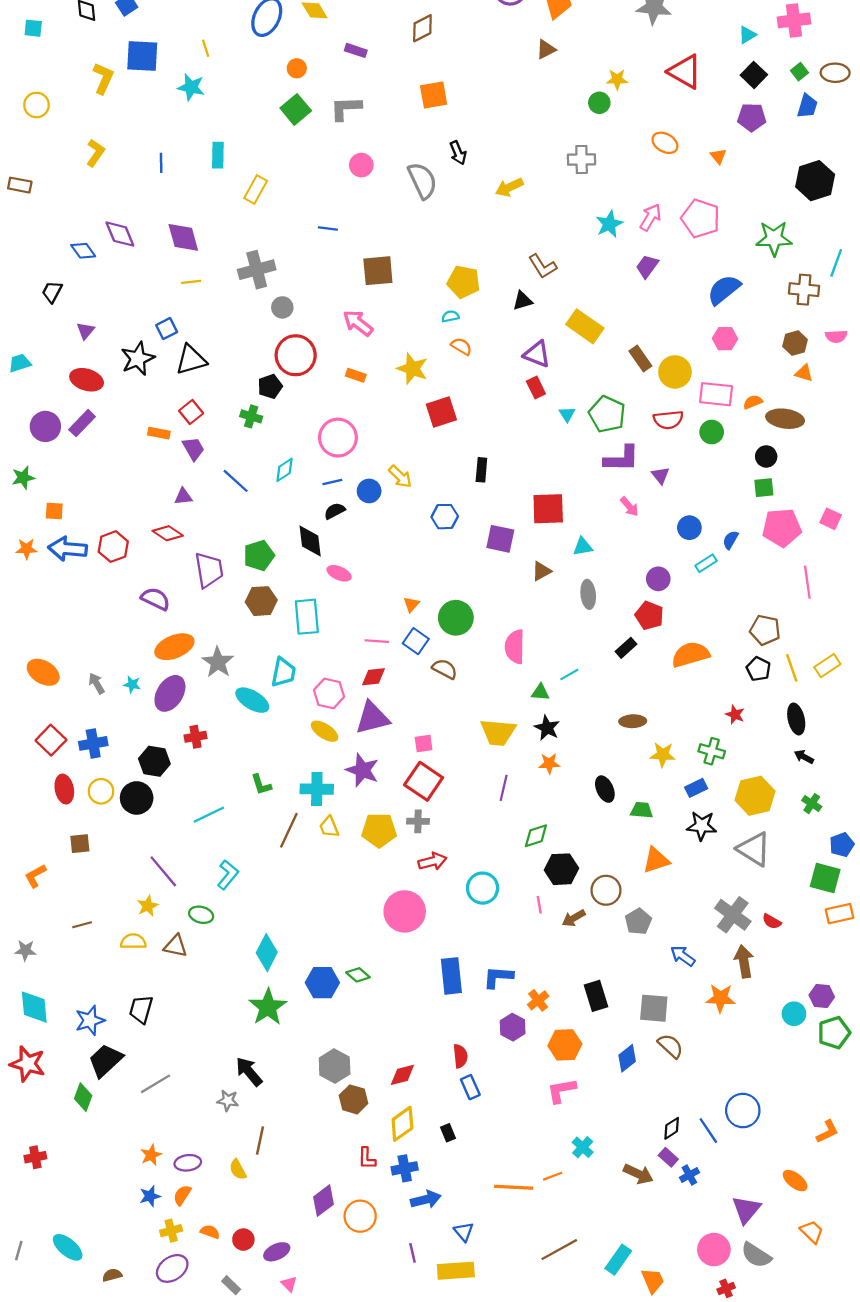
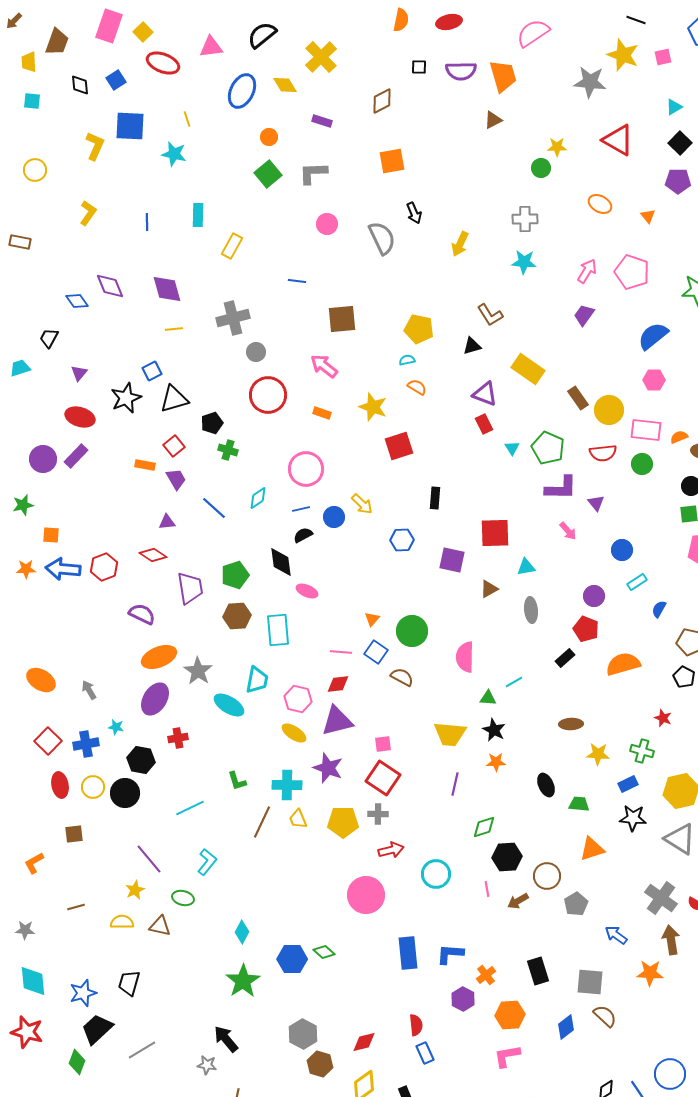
yellow arrow: (509, 187) -> (460, 244), turned -40
cyan star: (609, 224) -> (524, 262), moved, turned 30
cyan trapezoid: (20, 363) -> (20, 368), moved
black pentagon: (270, 386) -> (212, 423), moved
blue semicircle: (731, 540) -> (659, 609), moved
cyan star: (132, 685) -> (116, 727), moved
cyan diamond: (267, 953) -> (242, 932), size x0.7

